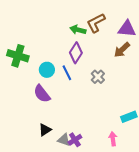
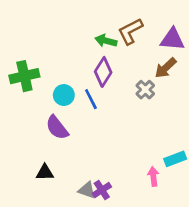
green cross: (18, 56) -> (24, 76), turned -30
gray cross: (98, 77) -> (145, 90), moved
black triangle: (45, 130) -> (45, 172), moved, turned 32
pink arrow: (113, 139) -> (153, 176), moved

